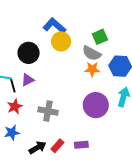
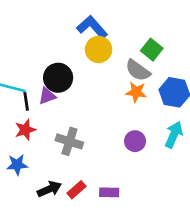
green square: (100, 37) -> (152, 50), turned -35
black circle: (29, 53) -> (58, 78), moved
purple circle: (96, 105) -> (135, 141), size x0.6

